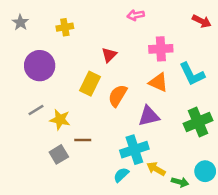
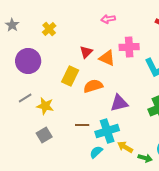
yellow cross: (65, 27) -> (49, 29), turned -32
orange triangle: (158, 82) -> (107, 58), moved
orange semicircle: (118, 96) -> (93, 86), turned 42
brown line: (83, 140) -> (82, 125), moved

